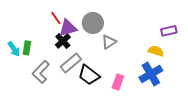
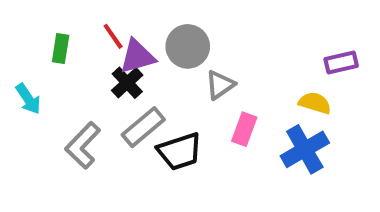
green rectangle: (27, 48) -> (61, 48), moved
black trapezoid: (89, 75) -> (180, 151), turned -55
pink rectangle: (118, 82) -> (244, 129), moved

